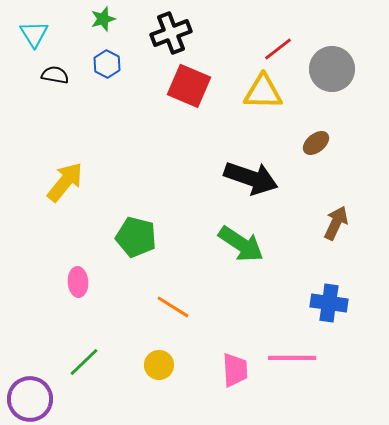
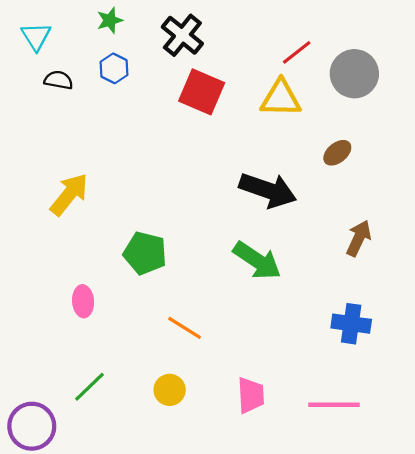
black cross: (171, 33) -> (182, 35), turned -30
pink line: (292, 358) -> (334, 405), moved

